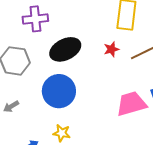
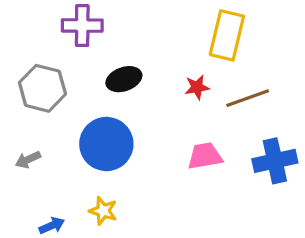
black ellipse: (65, 49) -> (124, 79), size x0.7
pink trapezoid: (131, 104) -> (205, 156), moved, size x0.7

